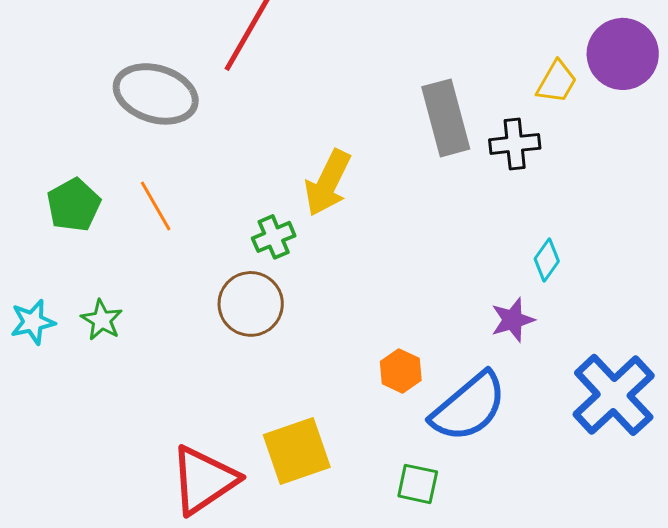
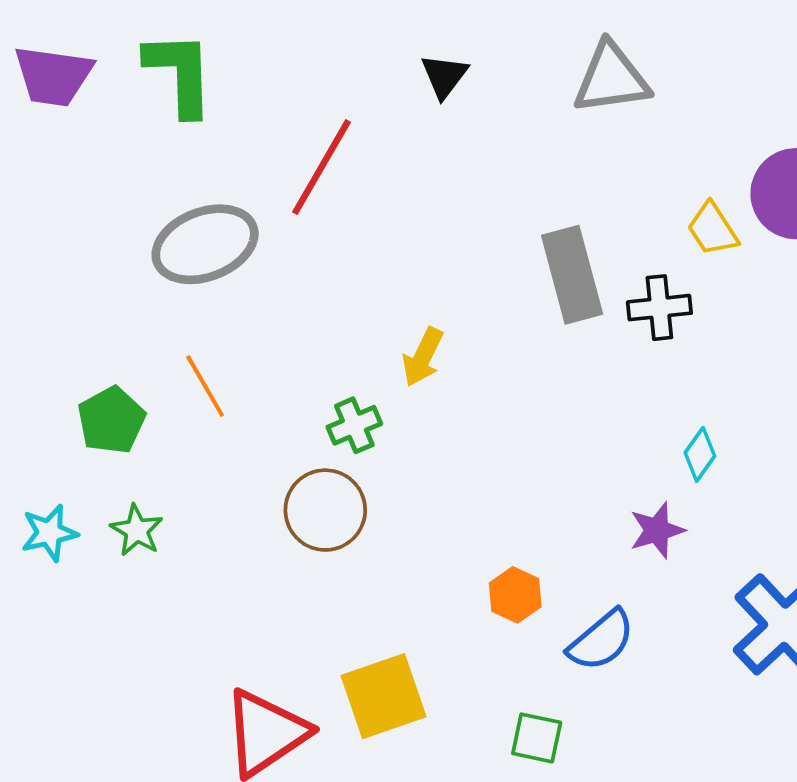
yellow trapezoid: (557, 82) -> (713, 229), turned 117
gray ellipse: (156, 94) -> (205, 244), turned -38
yellow arrow: (328, 183) -> (423, 357), size x0.7
green pentagon: (74, 205) -> (111, 420), moved
blue semicircle: (469, 407) -> (601, 640), size x0.7

